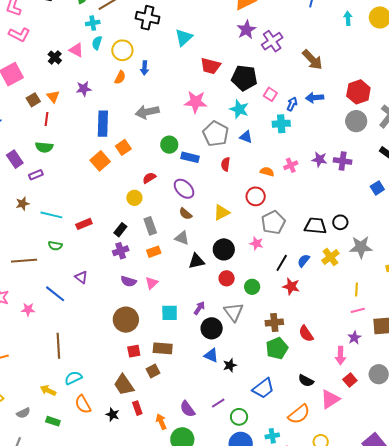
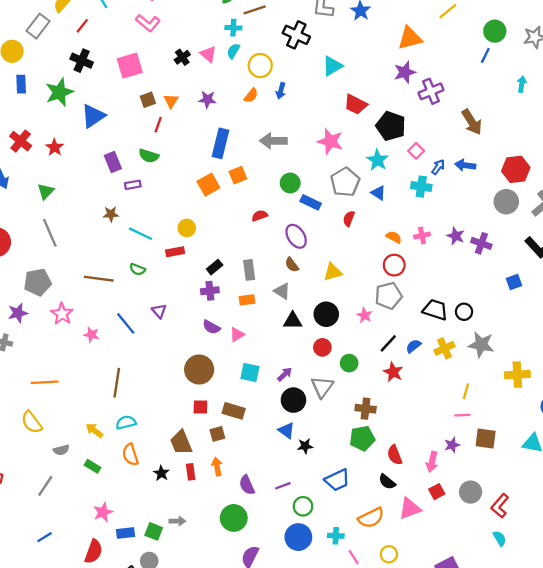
red circle: (256, 196) -> (394, 265), moved
yellow circle: (134, 198) -> (187, 228), moved
red semicircle: (306, 334) -> (395, 455), moved
orange arrow: (161, 422) -> (217, 467), moved

